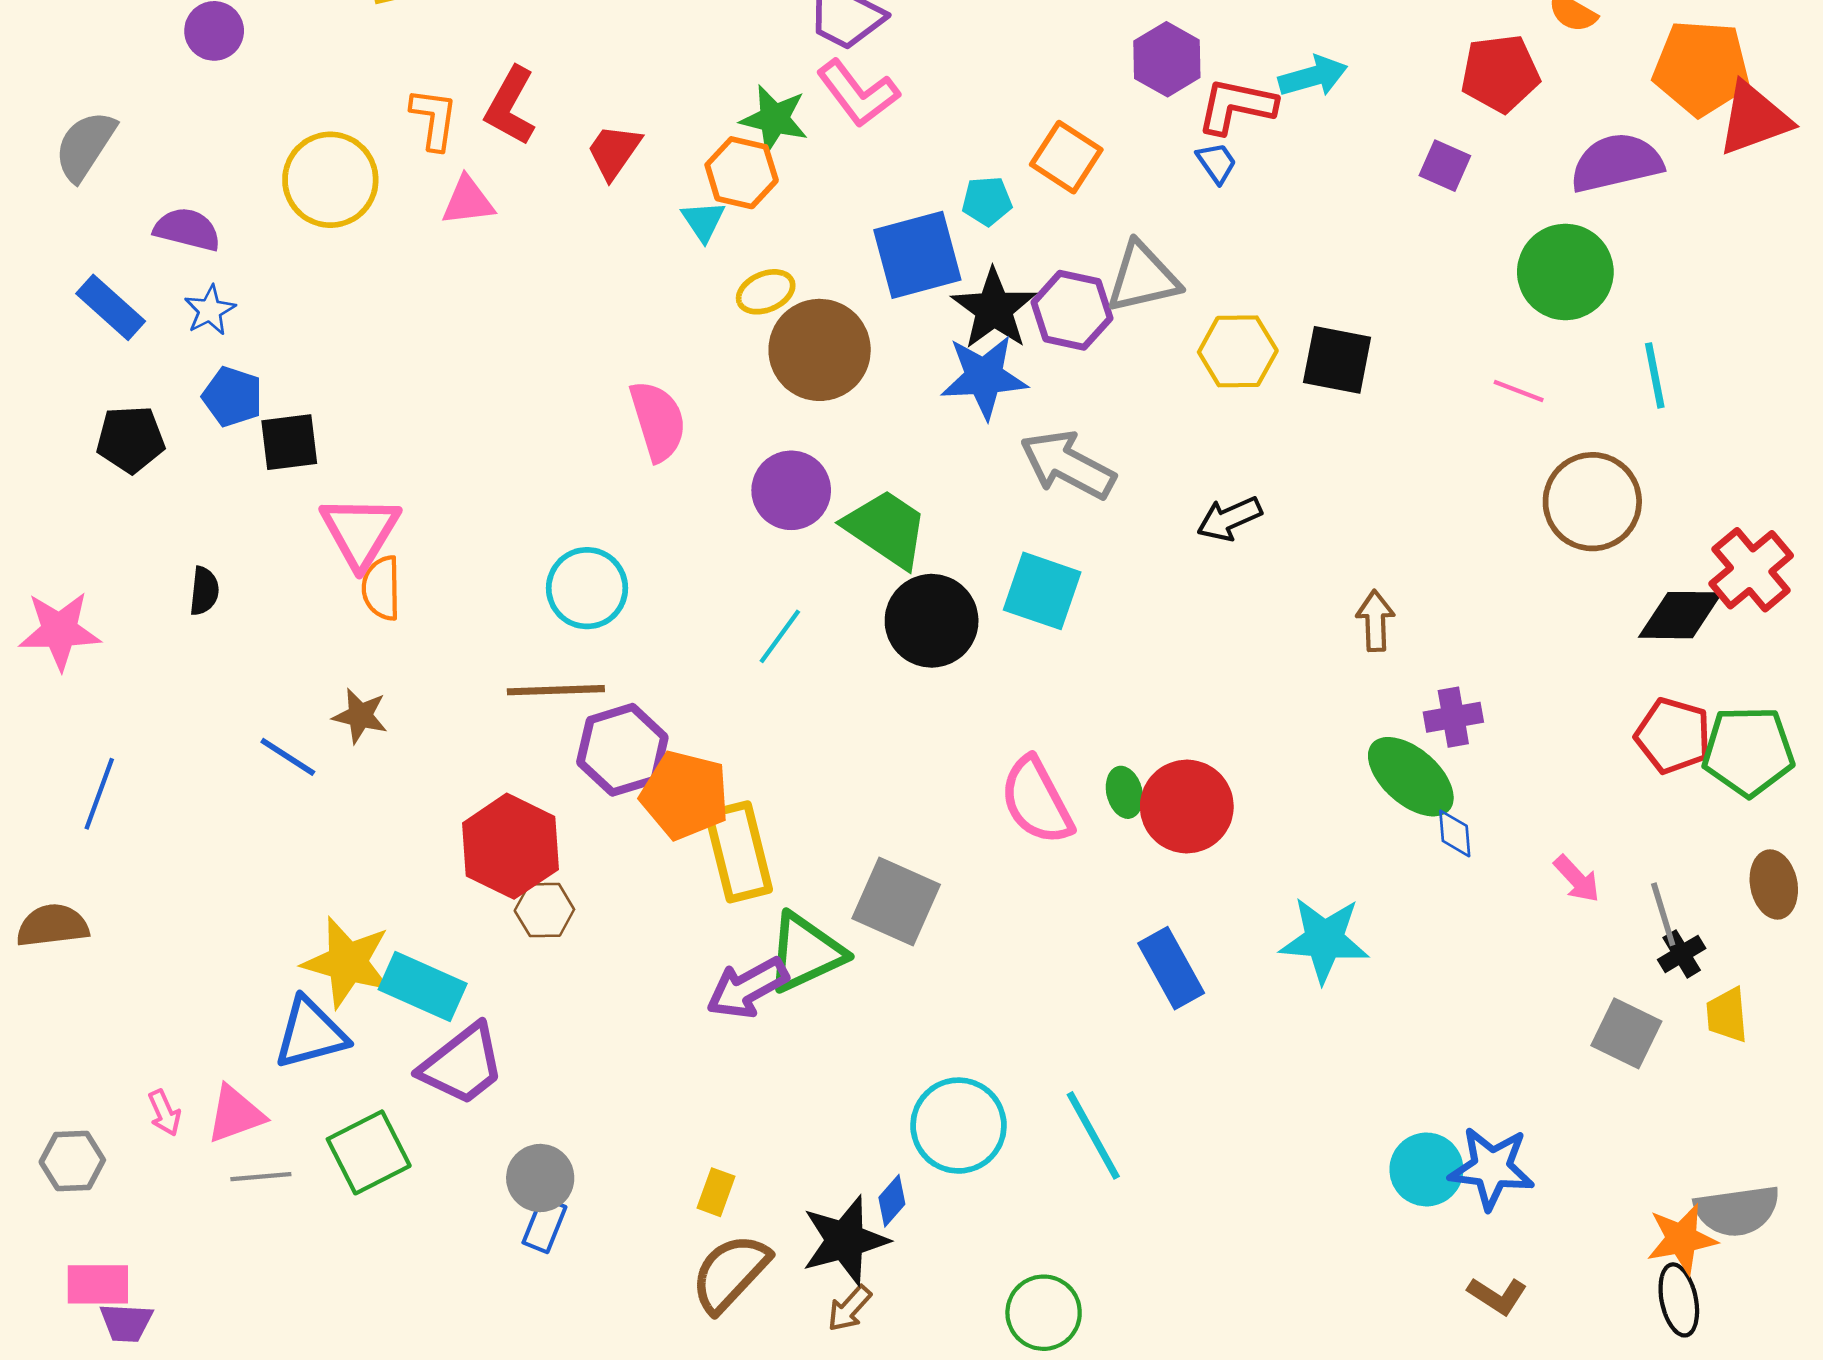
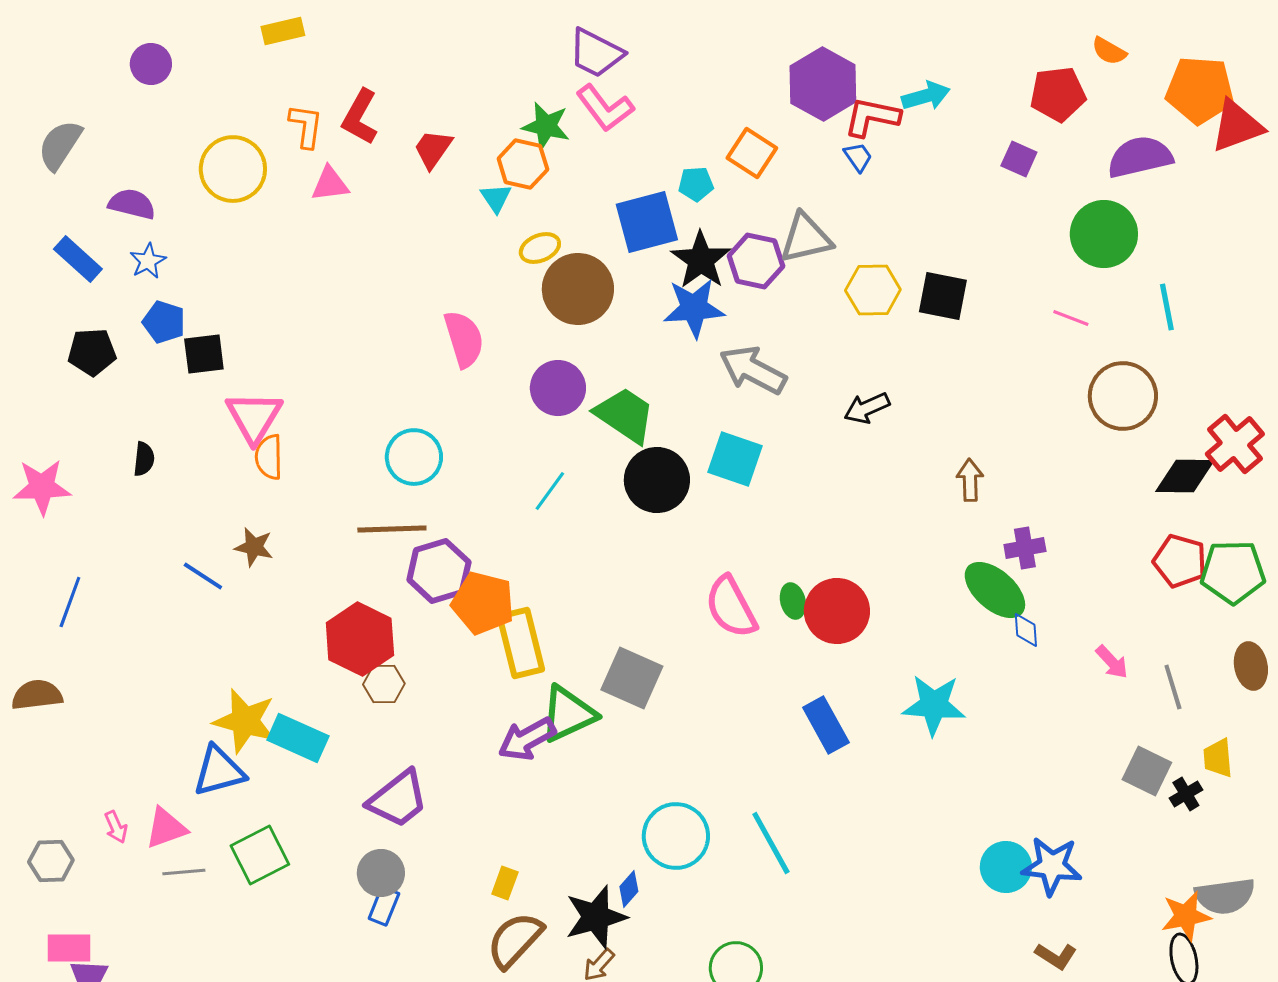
purple hexagon: (1167, 59) -> (823, 84), size x1.4
black cross: (1682, 954) -> (1186, 794), moved
purple trapezoid: (462, 1065) -> (398, 799), moved

